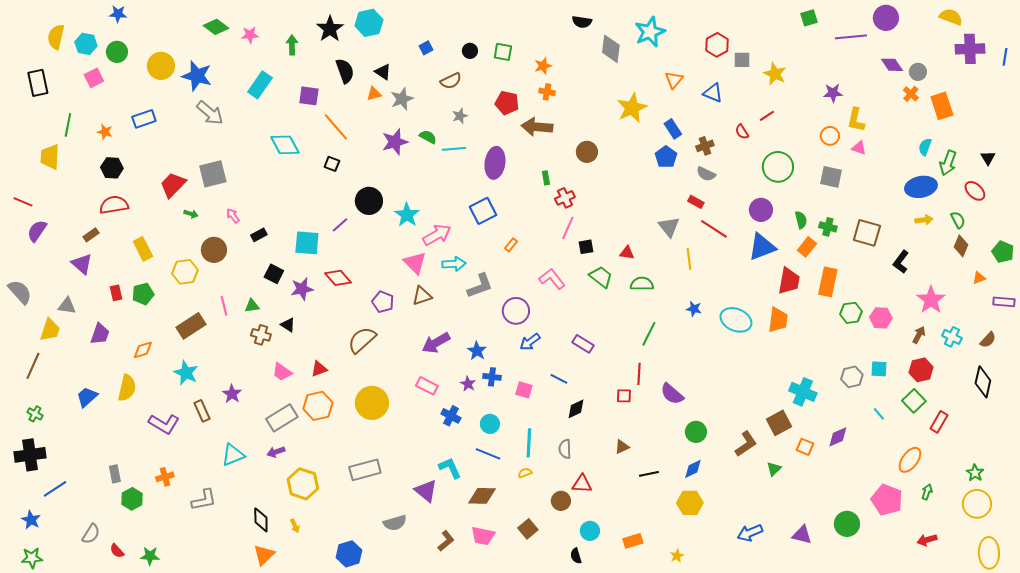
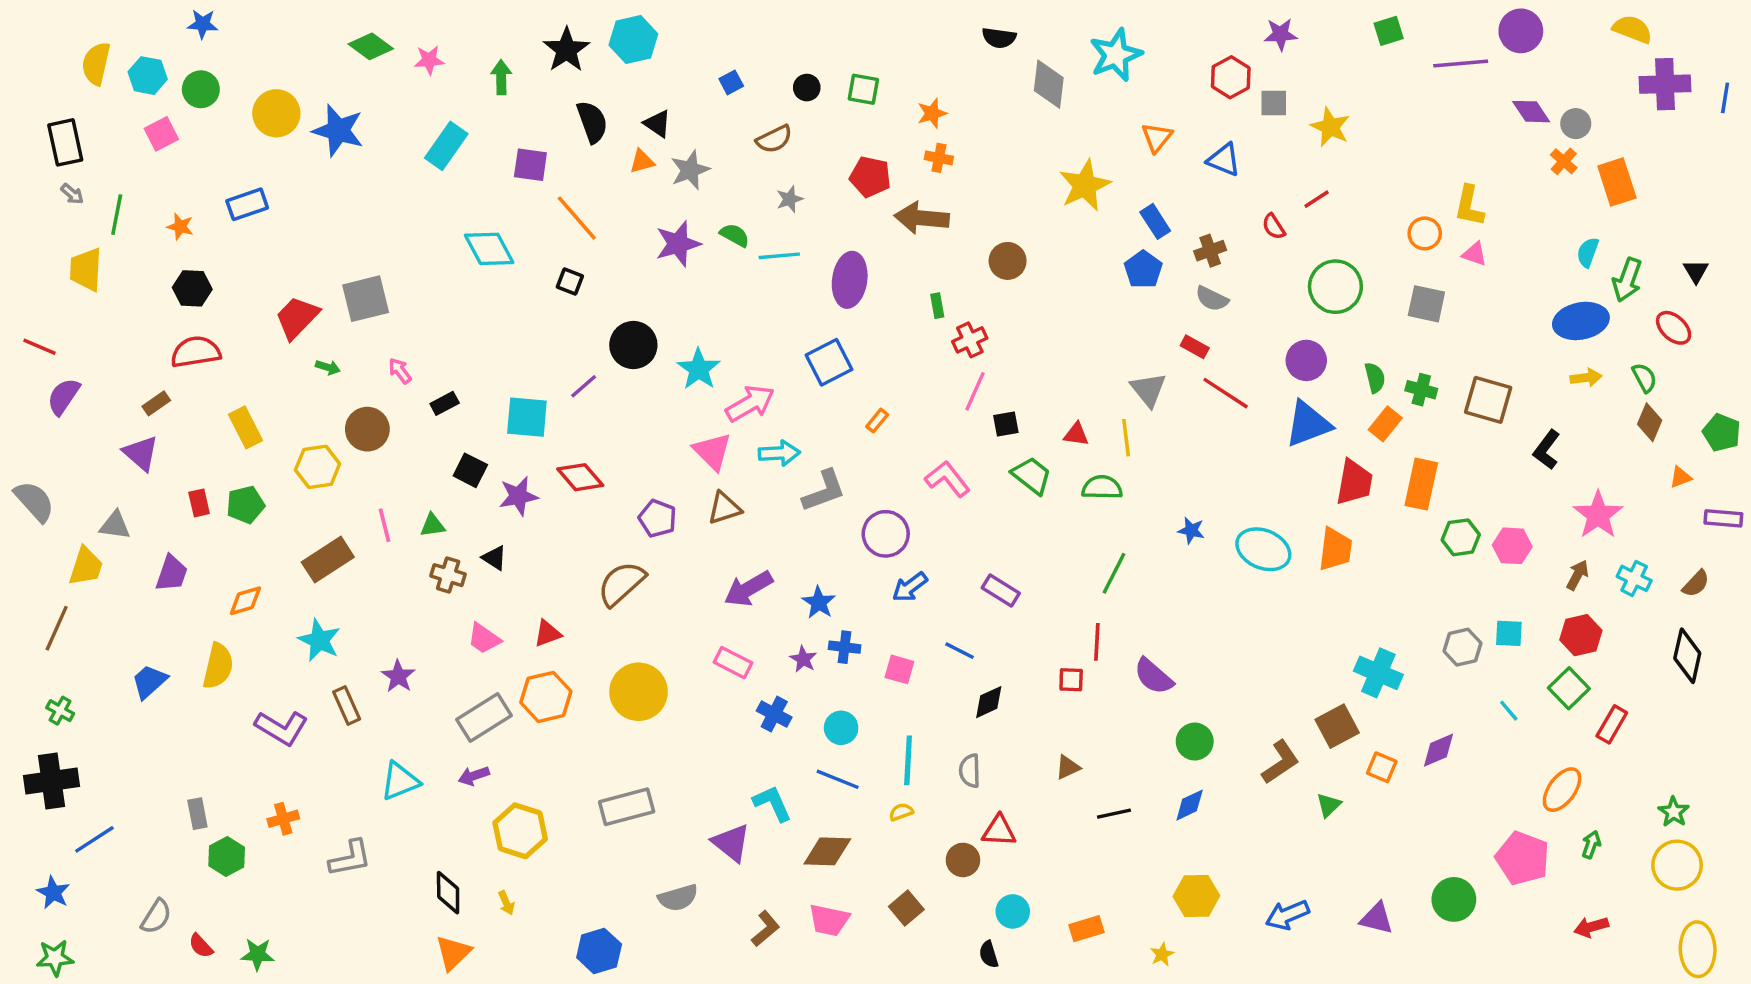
purple star: (833, 93) -> (1281, 34), moved
gray arrow: (210, 113) -> (72, 194), moved, size x0.5
yellow line: (689, 259) -> (1126, 438), moved
yellow hexagon: (690, 503) -> (1196, 896), moved

